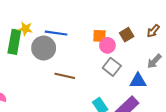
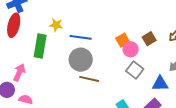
yellow star: (25, 29) -> (56, 25), moved
orange square: (99, 36) -> (123, 40), turned -32
gray circle: (44, 48) -> (81, 60), moved

